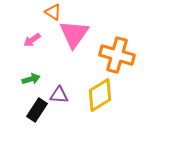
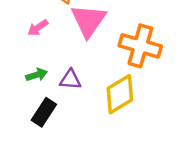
purple triangle: (59, 95) -> (70, 80), moved

